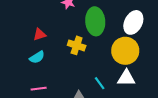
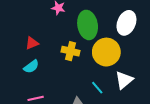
yellow circle: (125, 51) -> (106, 52), moved
white triangle: (126, 78) -> (124, 80), turned -36

